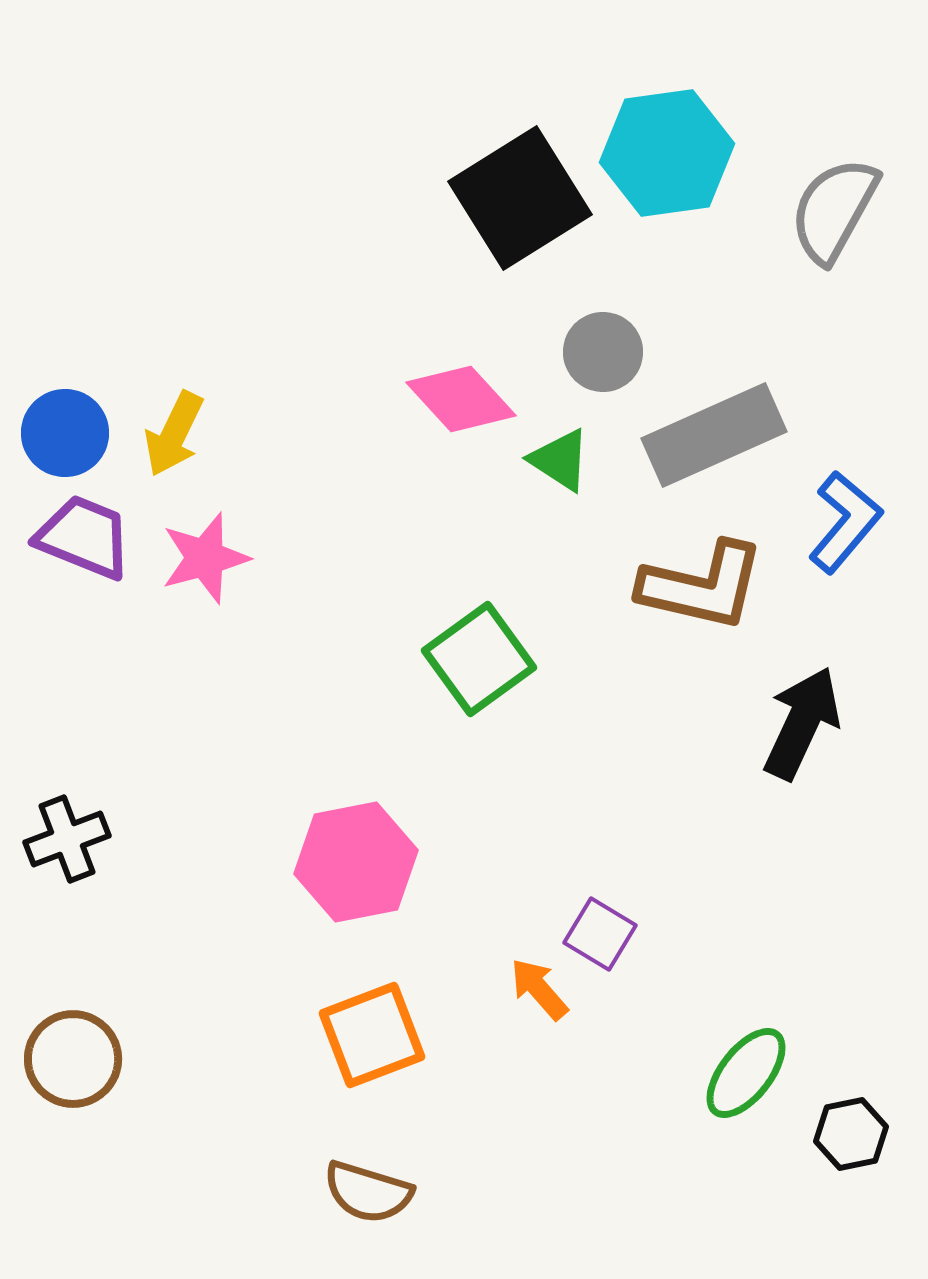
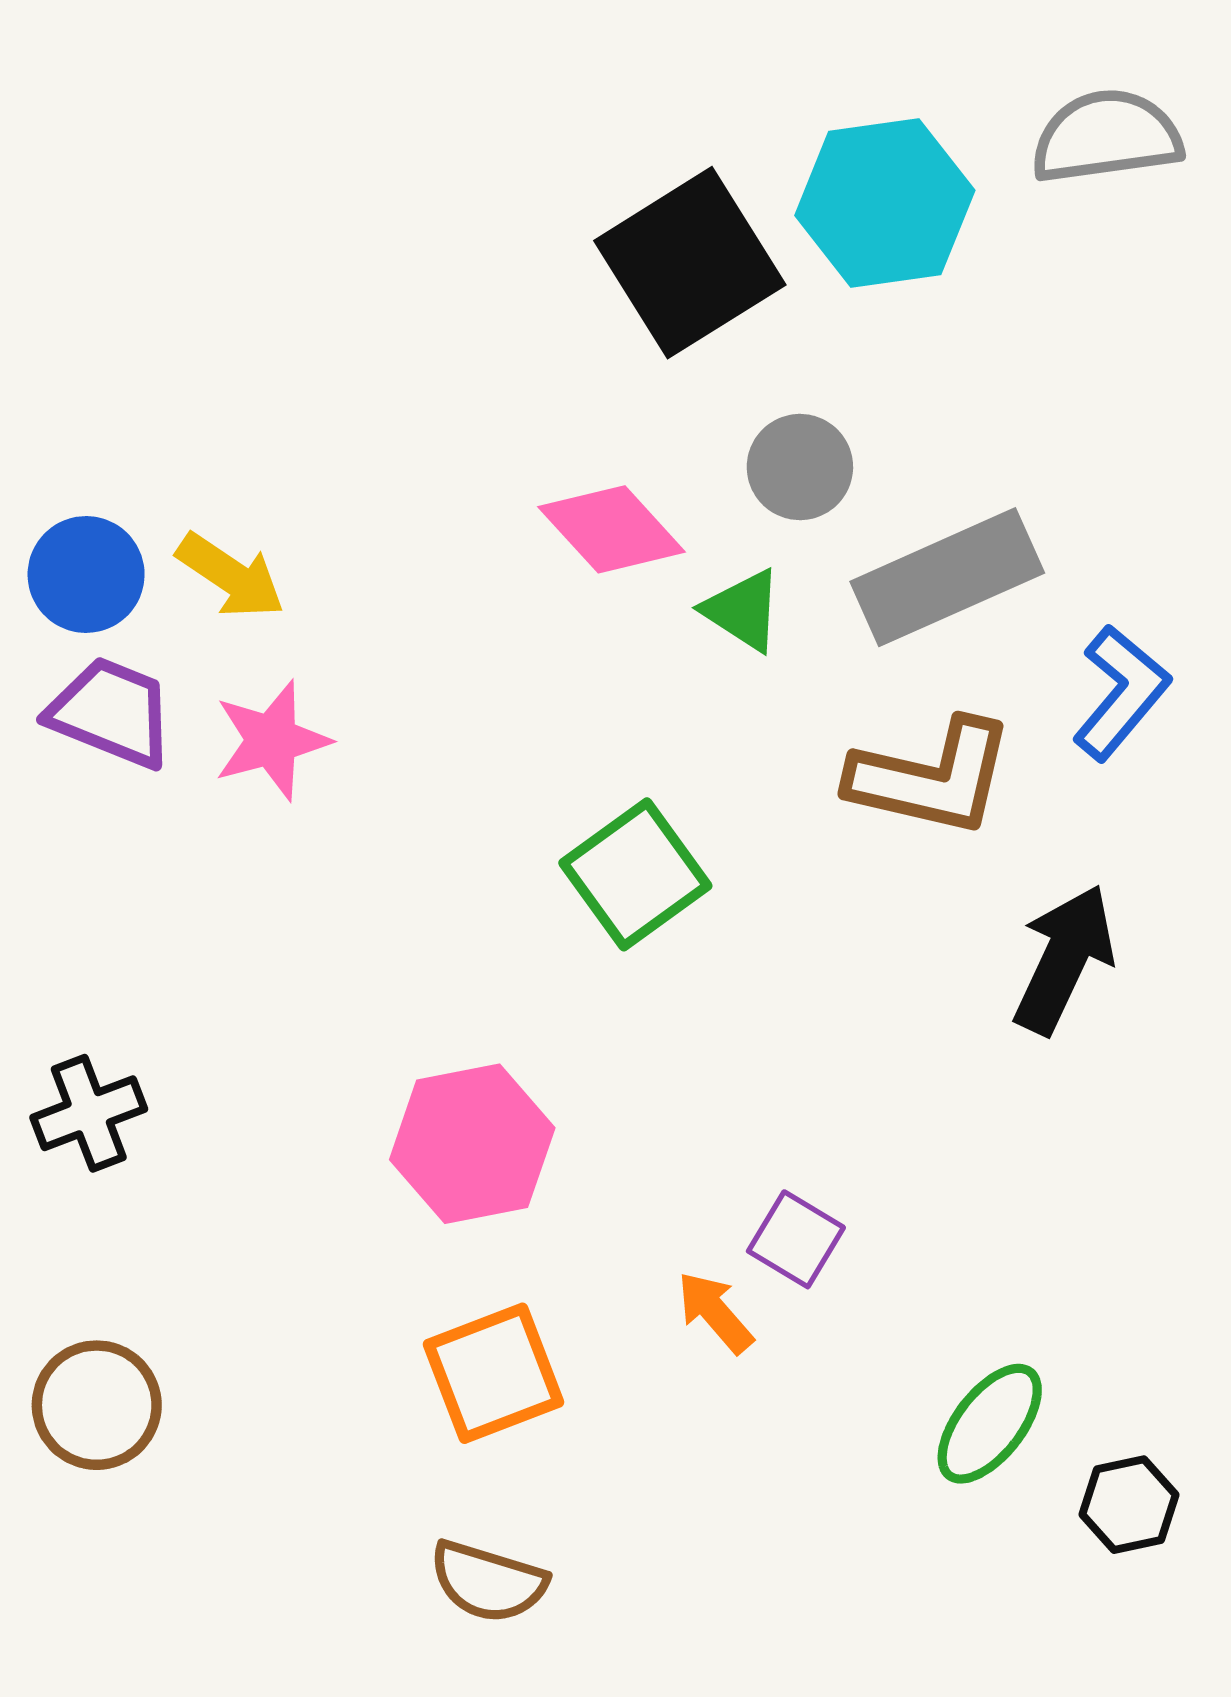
gray semicircle: (834, 210) -> (1106, 137), moved, turned 53
yellow arrow: (174, 434) -> (231, 576), turned -82

